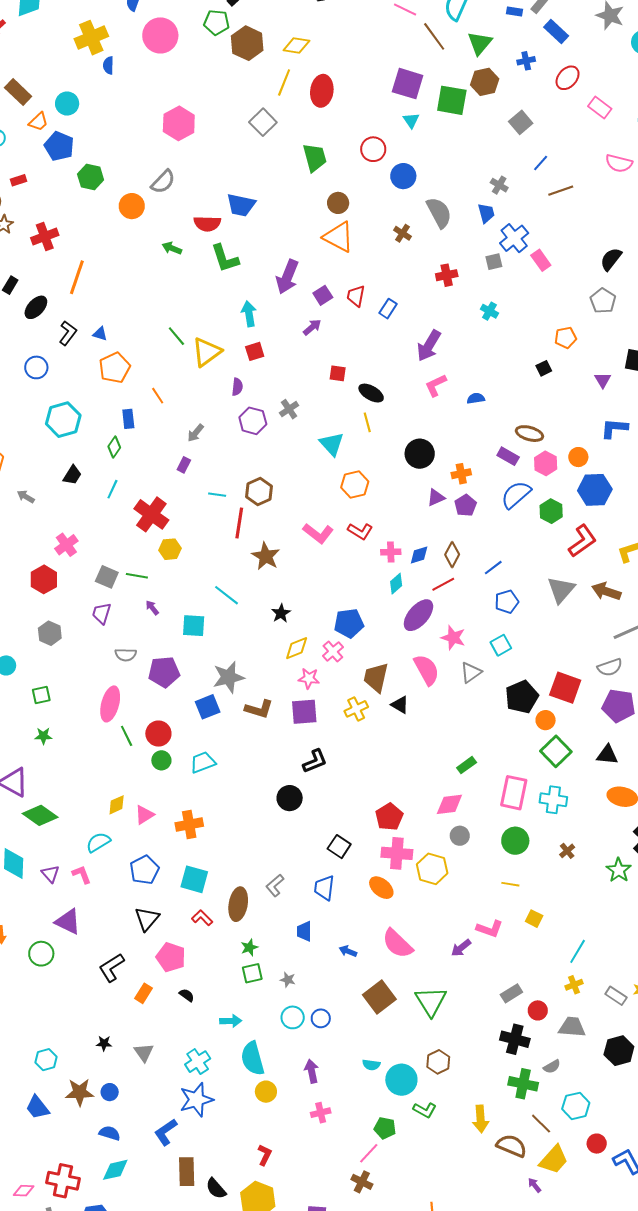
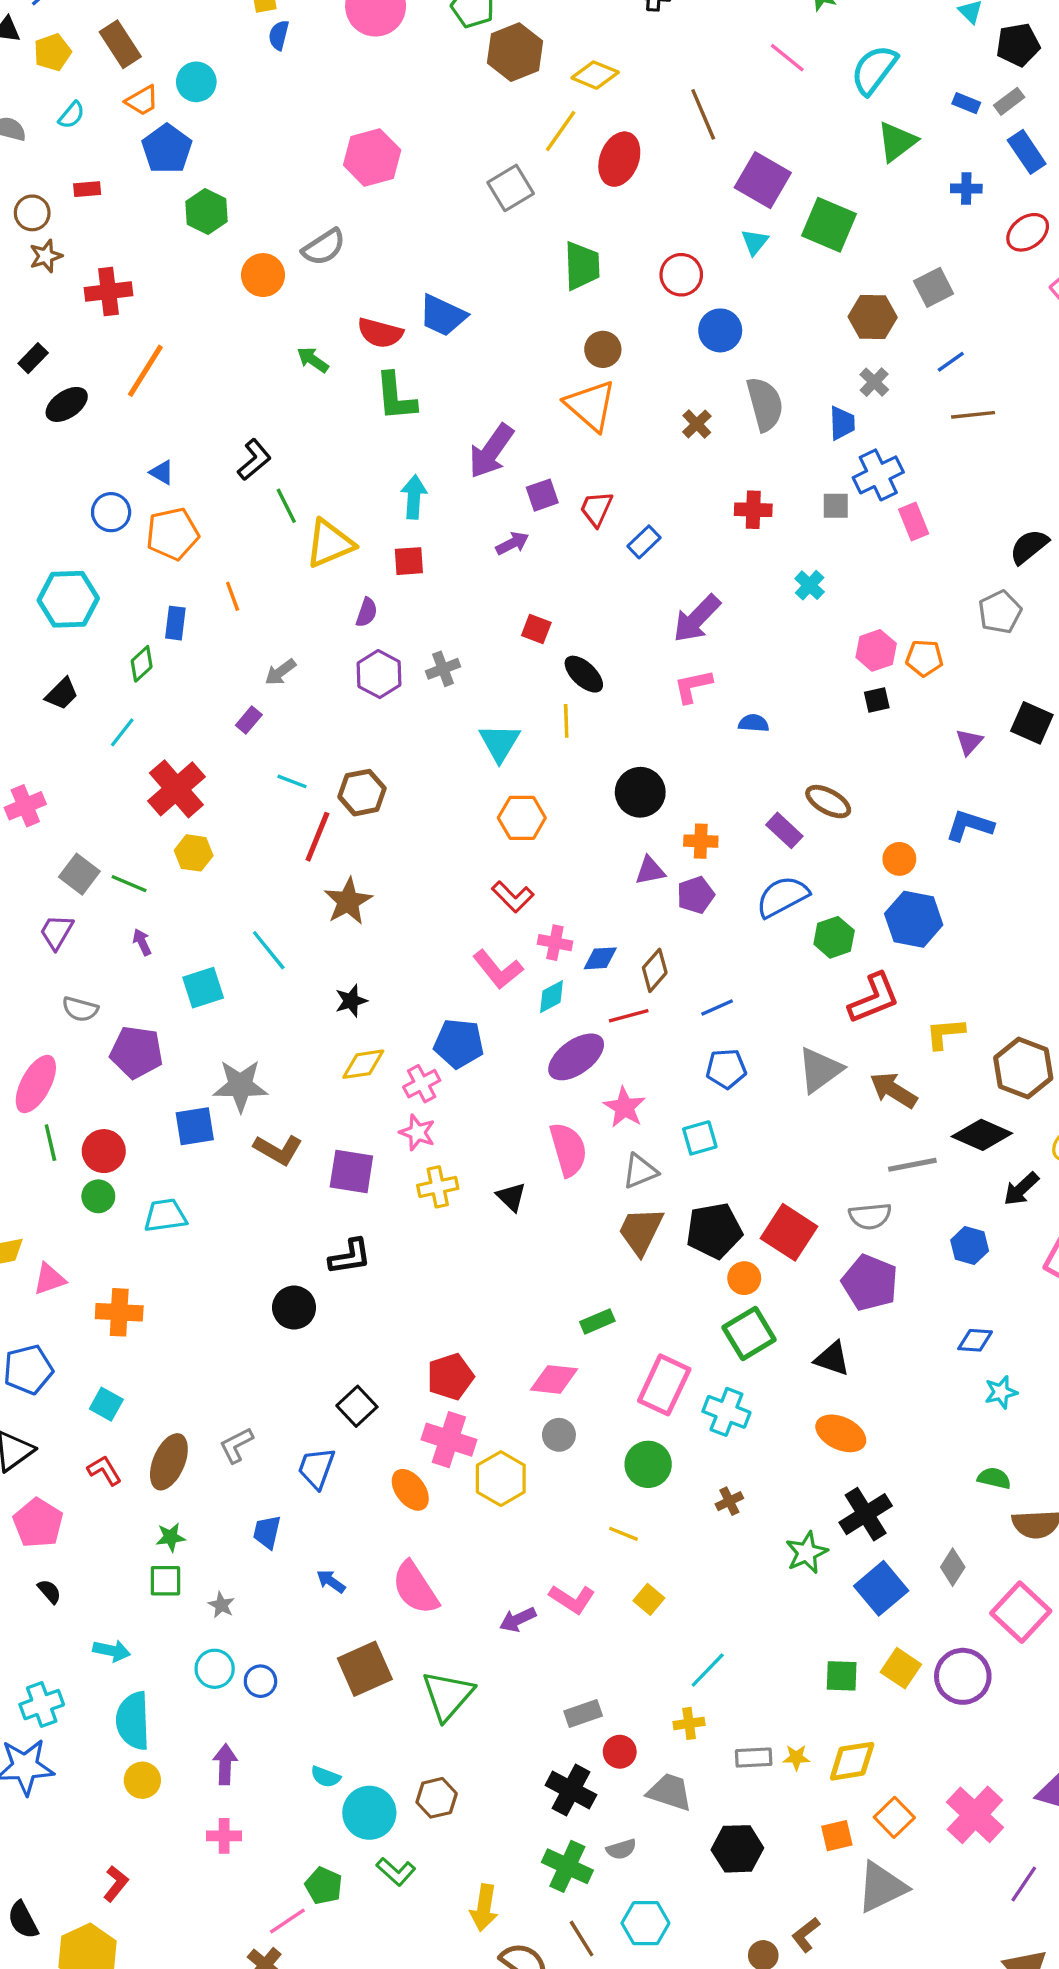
brown line: (434, 36) -> (703, 114), moved
brown hexagon: (485, 82) -> (873, 317), moved
black L-shape: (68, 333) -> (254, 460), moved
blue circle: (36, 367) -> (111, 512), moved
pink hexagon: (546, 463) -> (876, 650), moved
pink L-shape: (318, 533) -> (498, 969), moved
cyan square: (194, 626) -> (203, 988), turned -35
brown trapezoid: (376, 677) -> (641, 1231), moved
pink star: (309, 678) -> (417, 1132), moved
cyan square: (194, 879) -> (106, 1404), size x0.7
gray rectangle: (616, 996) -> (754, 1758), turned -50

